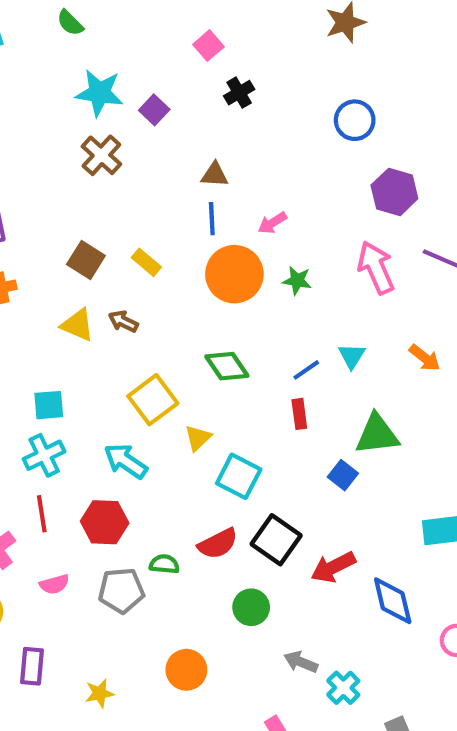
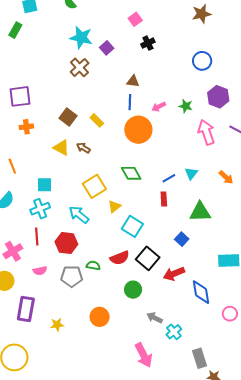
green star: (297, 281) -> (186, 106), moved
blue square: (343, 475) -> (182, 239), moved
purple rectangle: (32, 666) -> (26, 309), size x1.4

